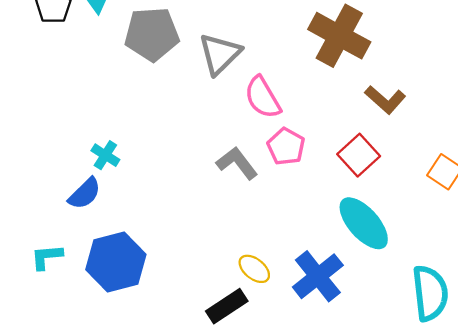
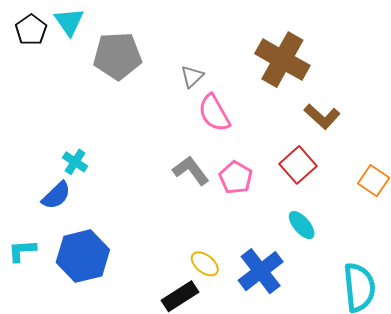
gray triangle: (220, 54) -> (192, 77), moved, size x0.6
pink pentagon: (286, 147) -> (236, 178), moved
cyan ellipse: (364, 223) -> (302, 225), size x0.6

